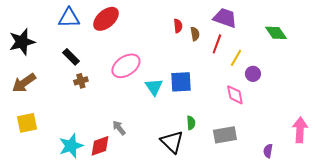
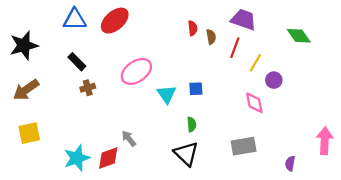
blue square: (181, 82) -> (196, 89), size x0.6
green semicircle: (191, 123) -> (192, 124), moved

